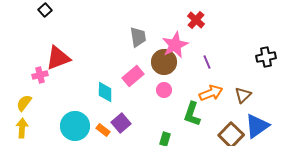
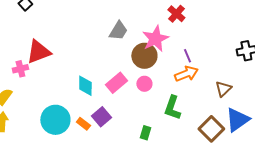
gray trapezoid: (138, 37) -> (118, 31), turned 40
pink rectangle: (133, 76) -> (116, 83), moved
orange arrow: (211, 93) -> (186, 74), moved

